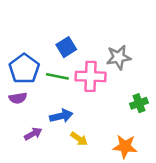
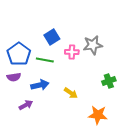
pink cross: (91, 76) -> (72, 52), moved, size x0.6
blue arrow: (61, 116) -> (40, 85), moved
yellow arrow: (79, 139) -> (71, 93), moved

